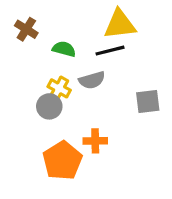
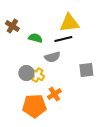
yellow cross: (59, 88) -> (37, 75), moved
orange cross: (95, 141) -> (54, 94), turned -32
orange pentagon: (62, 161) -> (34, 106), turned 30

